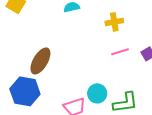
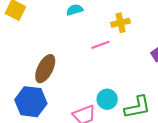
pink line: (120, 52) -> (100, 45), moved

